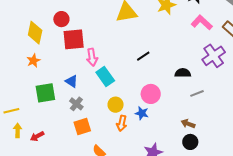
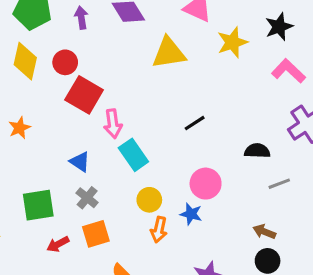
yellow diamond: (35, 33) -> (25, 61), moved
red square: (74, 39) -> (84, 95), turned 35
green square: (45, 93) -> (38, 205), moved
red arrow: (37, 136) -> (58, 244), moved

